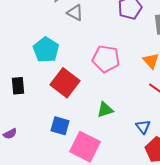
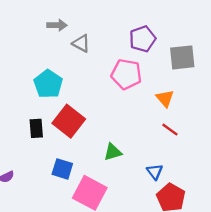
pink pentagon: (106, 59) -> (126, 74), moved
black rectangle: (18, 86) -> (36, 128), moved

